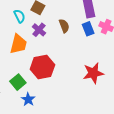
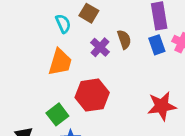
purple cross: (39, 30) -> (100, 47), moved

